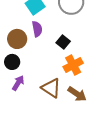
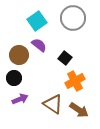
purple semicircle: (37, 29) -> (39, 45), turned -42
purple arrow: (18, 83) -> (20, 99), turned 35

